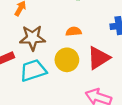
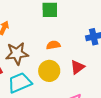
red triangle: (98, 58) -> (77, 67), size x0.7

